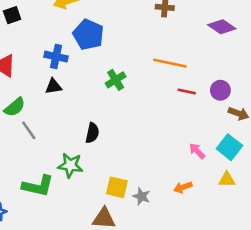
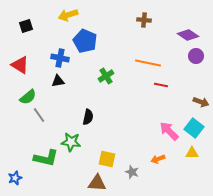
purple circle: (220, 90) -> (196, 56), moved
pink arrow: (197, 151) -> (169, 131), size x1.5
gray star: (141, 196) -> (132, 172), moved

